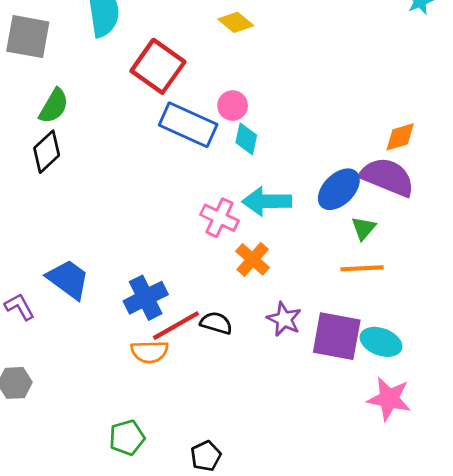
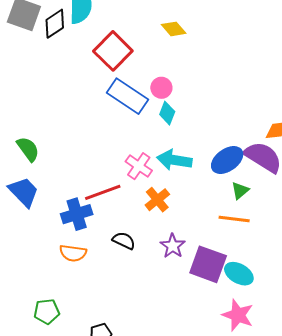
green semicircle: (54, 106) -> (28, 149), moved, turned -76
black diamond: (47, 152) -> (55, 24), moved
red line: (176, 326) -> (103, 192), moved

